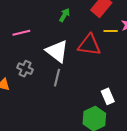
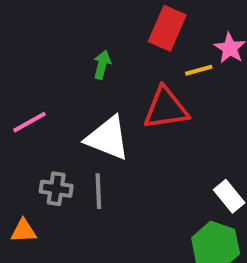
gray line: (57, 78) -> (98, 191), moved

